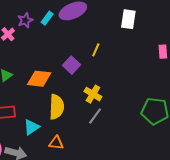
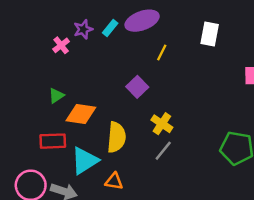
yellow line: (96, 50) -> (162, 52), moved
orange diamond: (39, 79) -> (81, 114), moved
cyan triangle: (31, 127) -> (85, 161), size x1.4

